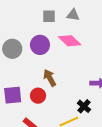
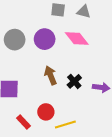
red circle: (38, 96) -> (46, 112), moved
black cross: (84, 106) -> (74, 81), moved

